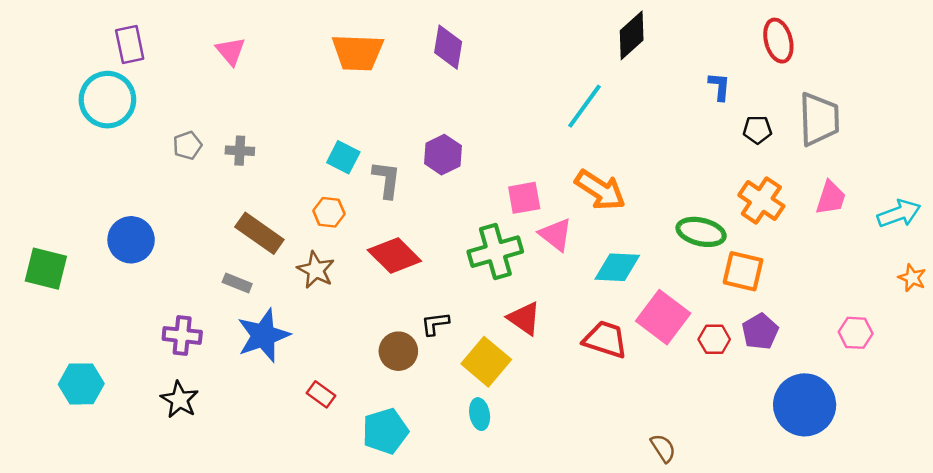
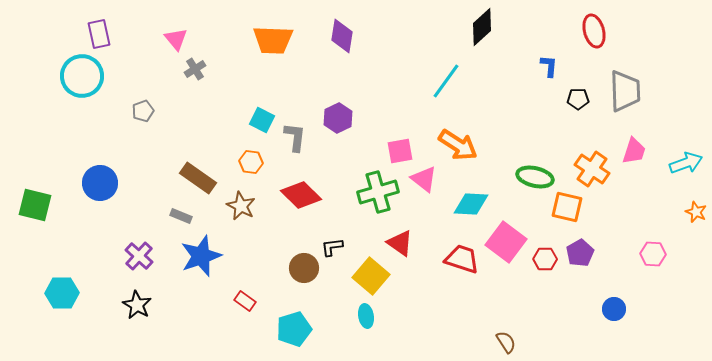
gray cross: (240, 151) -> (195, 69), moved, turned -35
orange cross: (761, 200) -> (592, 169), moved
purple cross: (182, 335) -> (139, 256), turned 36
blue circle: (805, 405) -> (614, 309), size x0.5

